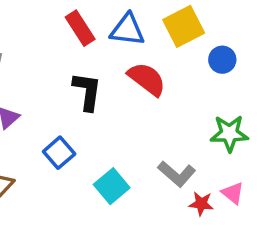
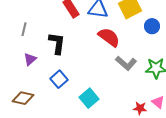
black L-shape: (87, 91) -> (57, 43), moved
gray L-shape: (177, 174) -> (126, 63), moved

